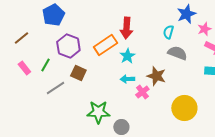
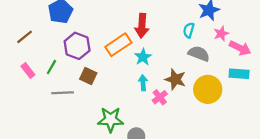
pink star: (204, 29) -> (221, 34), moved
cyan arrow: (127, 79) -> (143, 83), turned 88
gray line: (55, 88) -> (63, 93), turned 30
yellow circle: (184, 108) -> (208, 89), moved

